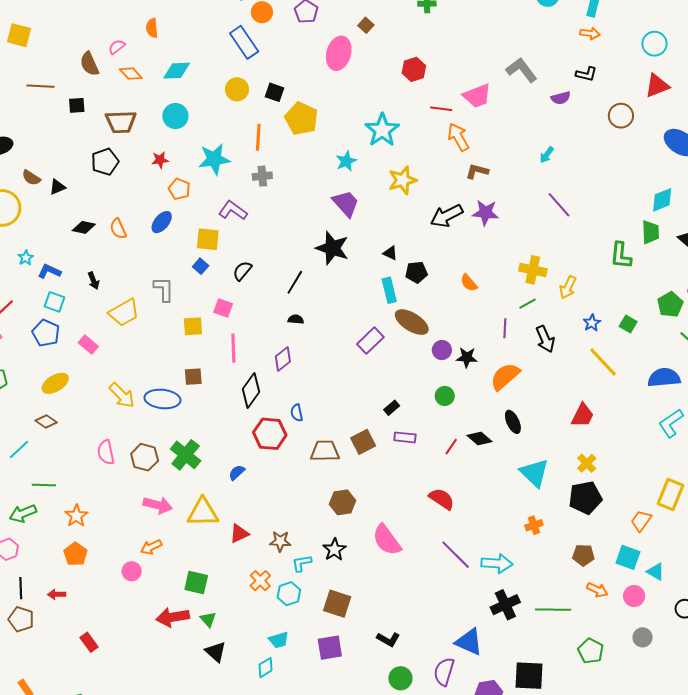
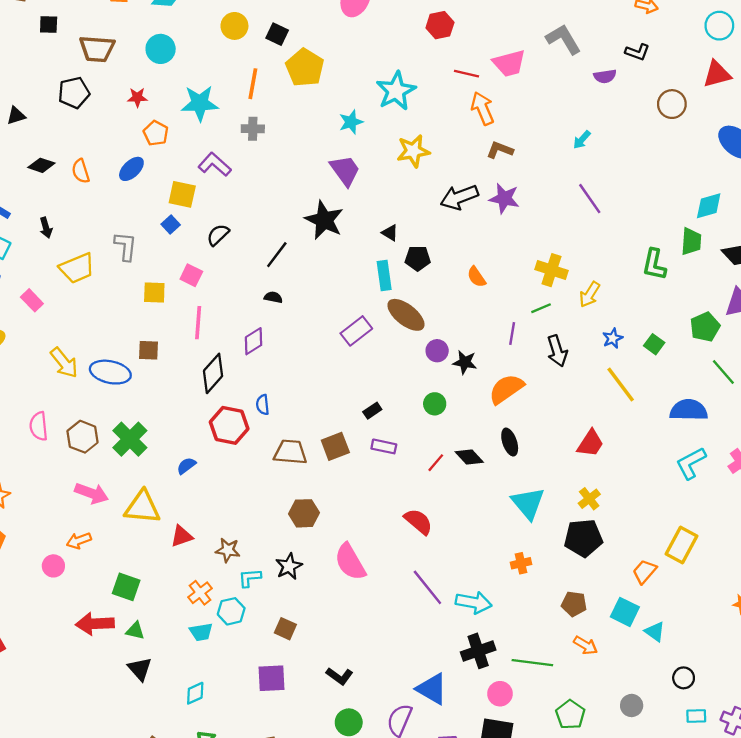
pink circle: (634, 596) -> (500, 694), moved
brown square: (337, 604) -> (285, 629), size x0.7
green triangle: (208, 619) -> (135, 631), turned -42
cyan trapezoid: (279, 640) -> (201, 632), moved

